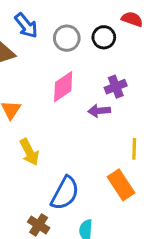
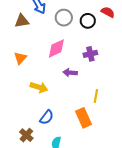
purple arrow: (99, 111) -> (70, 73), moved
yellow arrow: (29, 152) -> (39, 87), moved, turned -54
blue semicircle: (65, 193) -> (47, 117), size x0.7

